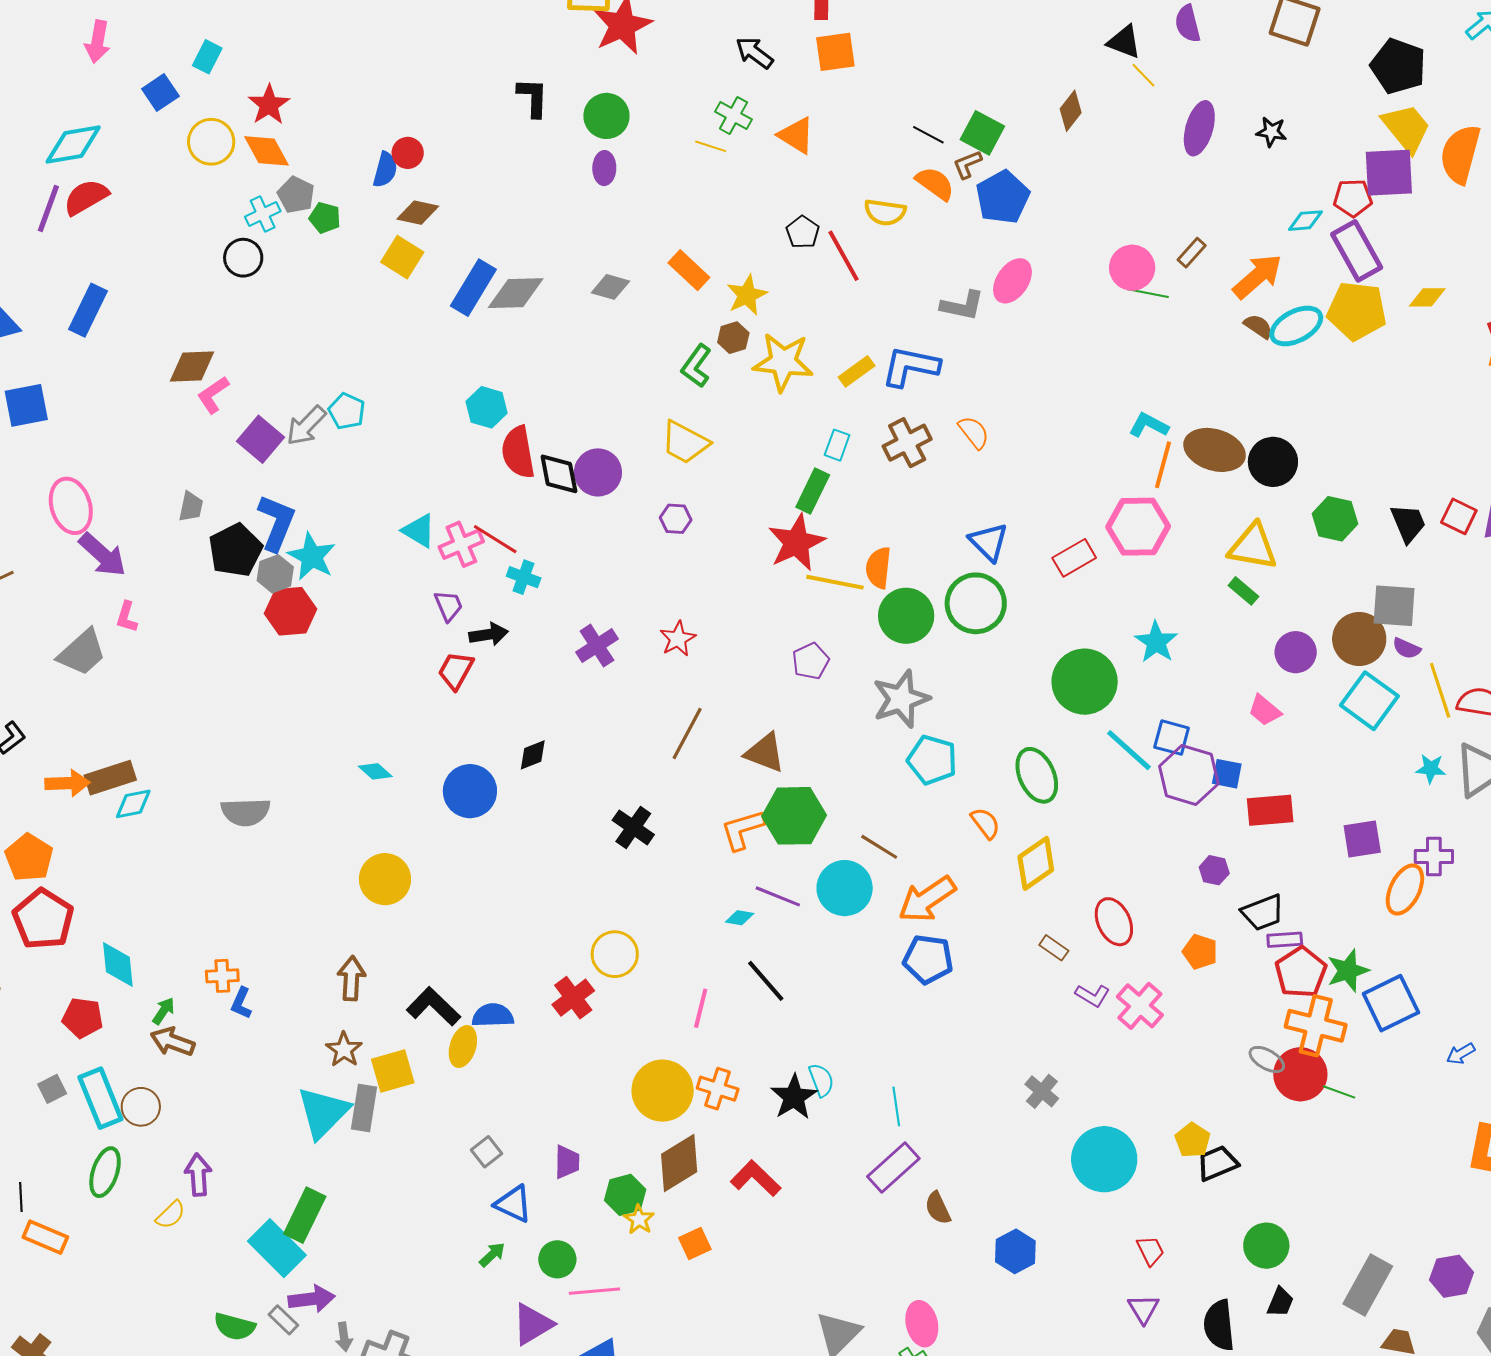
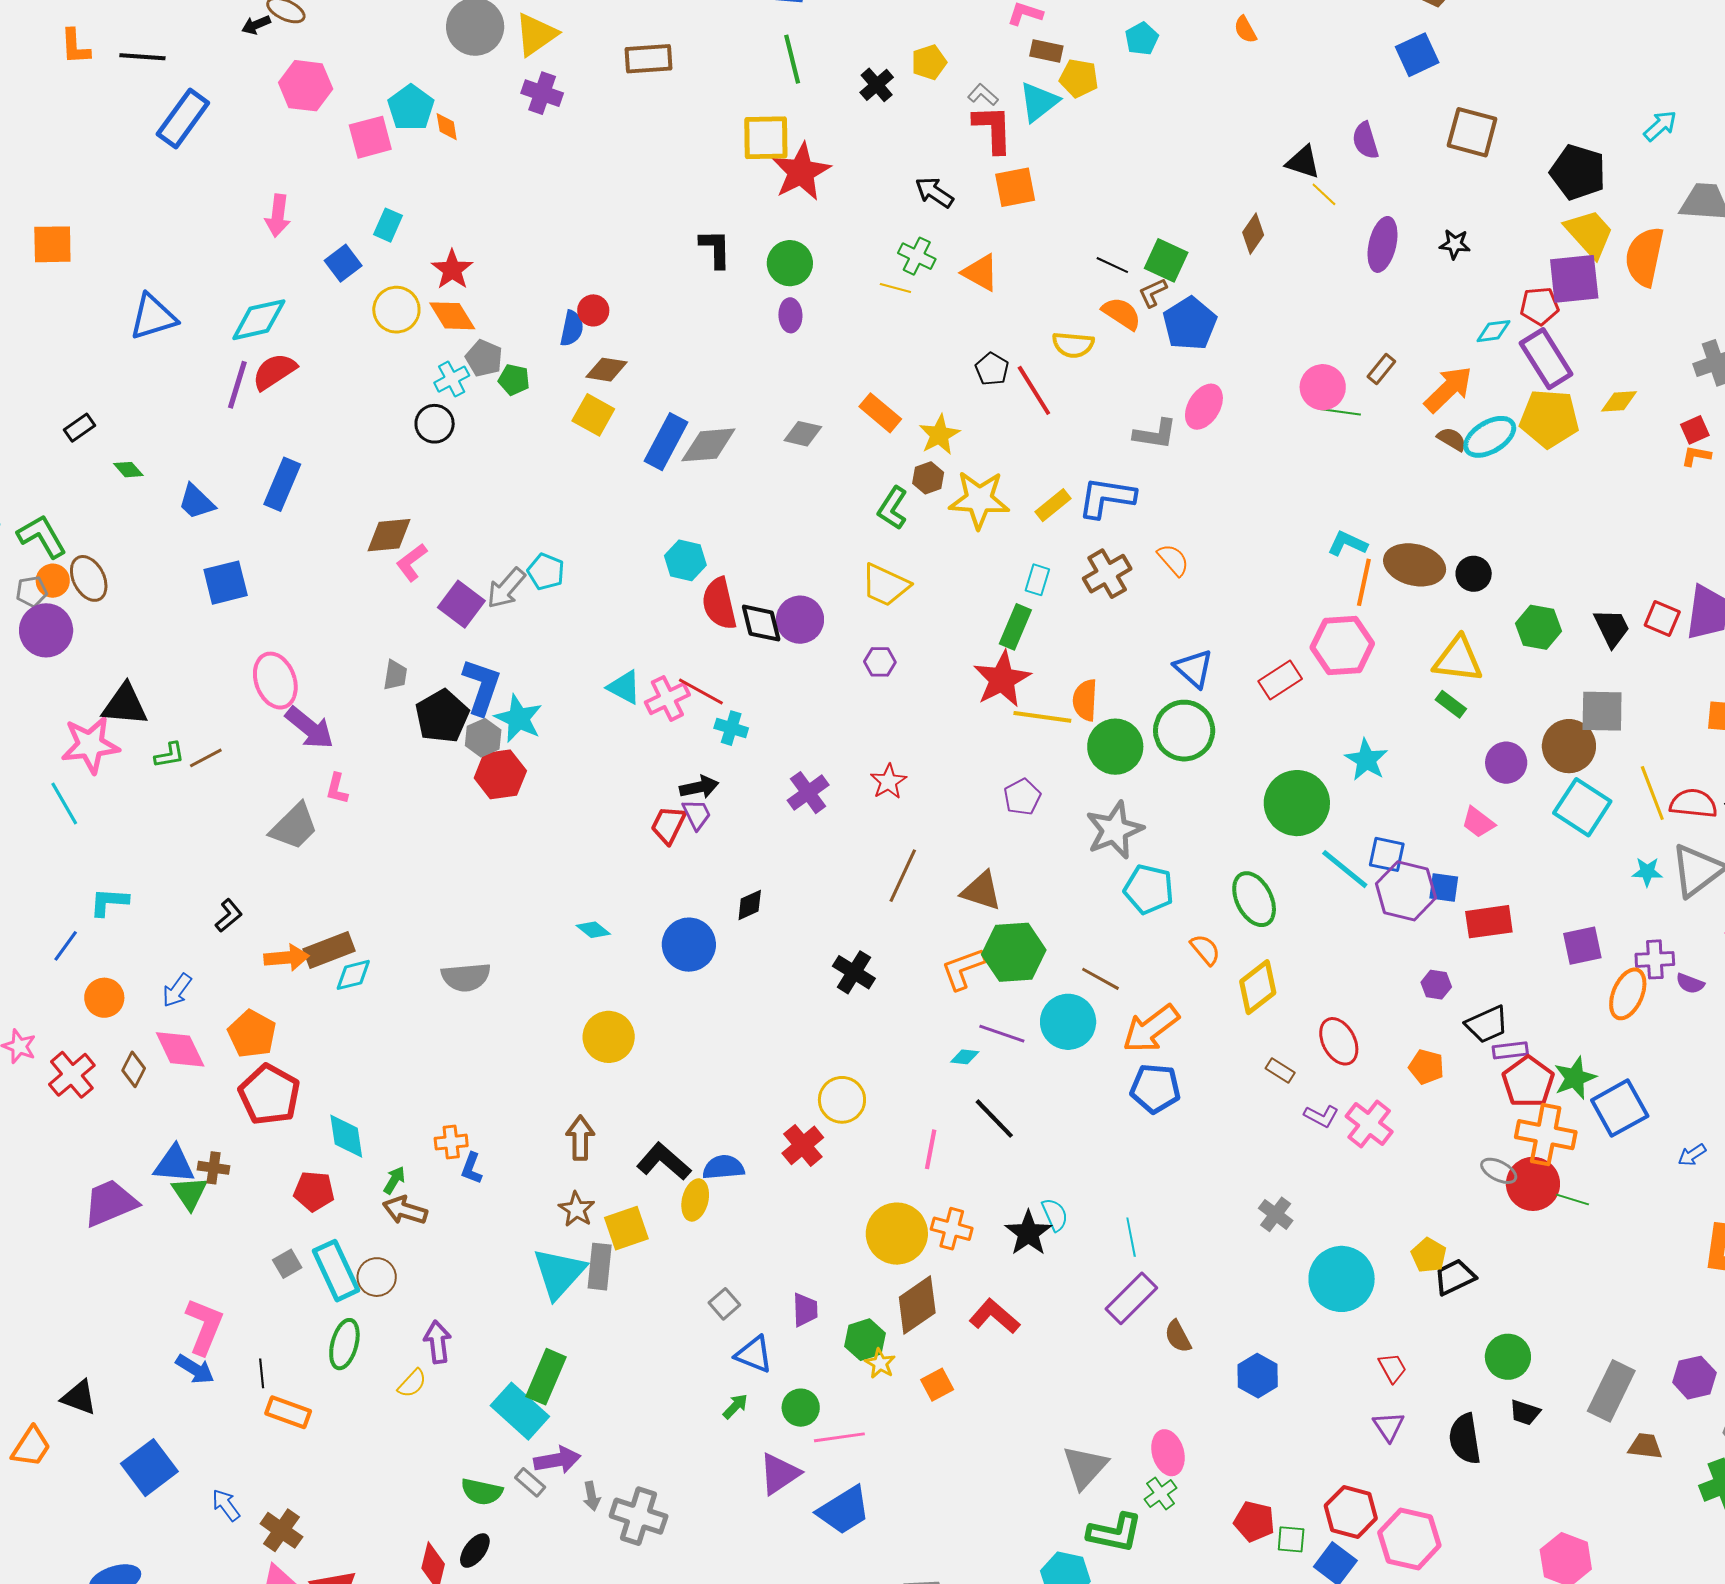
black circle: (1273, 462) -> (1474, 574), size x0.7
purple trapezoid: (448, 606) -> (697, 814), moved
purple semicircle: (1407, 648) -> (1690, 983), moved
black trapezoid: (1280, 1302) -> (1525, 1412), turned 88

